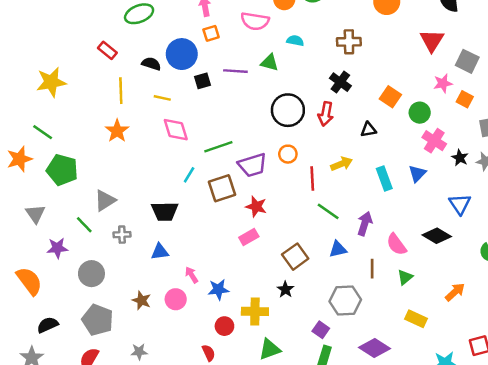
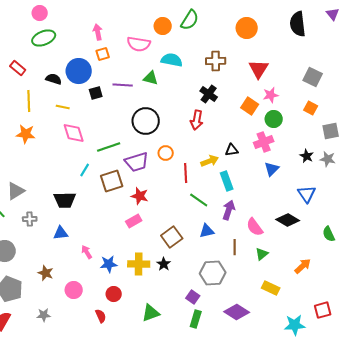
cyan semicircle: (295, 41) -> (172, 60), size x1.5
red triangle: (432, 41) -> (259, 69), moved
pink star: (443, 83) -> (271, 95), moved
black circle: (288, 110) -> (146, 121), moved
black triangle: (368, 130) -> (232, 150), moved
orange star: (117, 131) -> (26, 134), turned -30
pink cross: (434, 141) -> (264, 142), moved, turned 36
cyan rectangle: (384, 178) -> (227, 181), moved
pink circle: (176, 299) -> (74, 290), moved
yellow cross: (255, 311) -> (139, 264), moved

